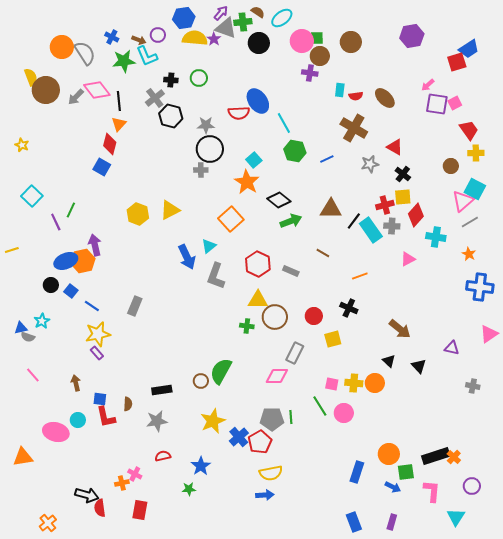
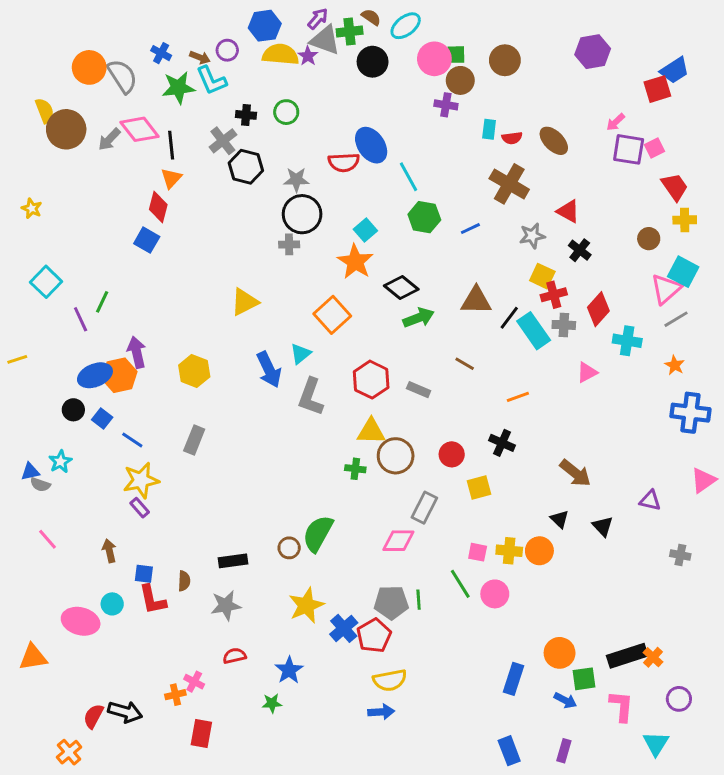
yellow square: (403, 197) -> (542, 276), moved, turned 30
yellow hexagon: (138, 214) -> (194, 371), moved
red semicircle: (100, 508) -> (93, 716), moved, turned 36

